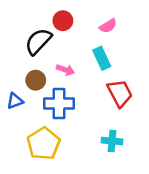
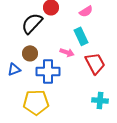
pink arrow: (65, 70) -> (67, 52), moved
cyan cross: (112, 141) -> (100, 100), moved
yellow pentagon: (43, 144) -> (36, 102), turned 30

